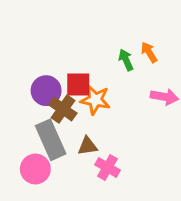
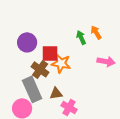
purple circle: (46, 91) -> (27, 42), moved

